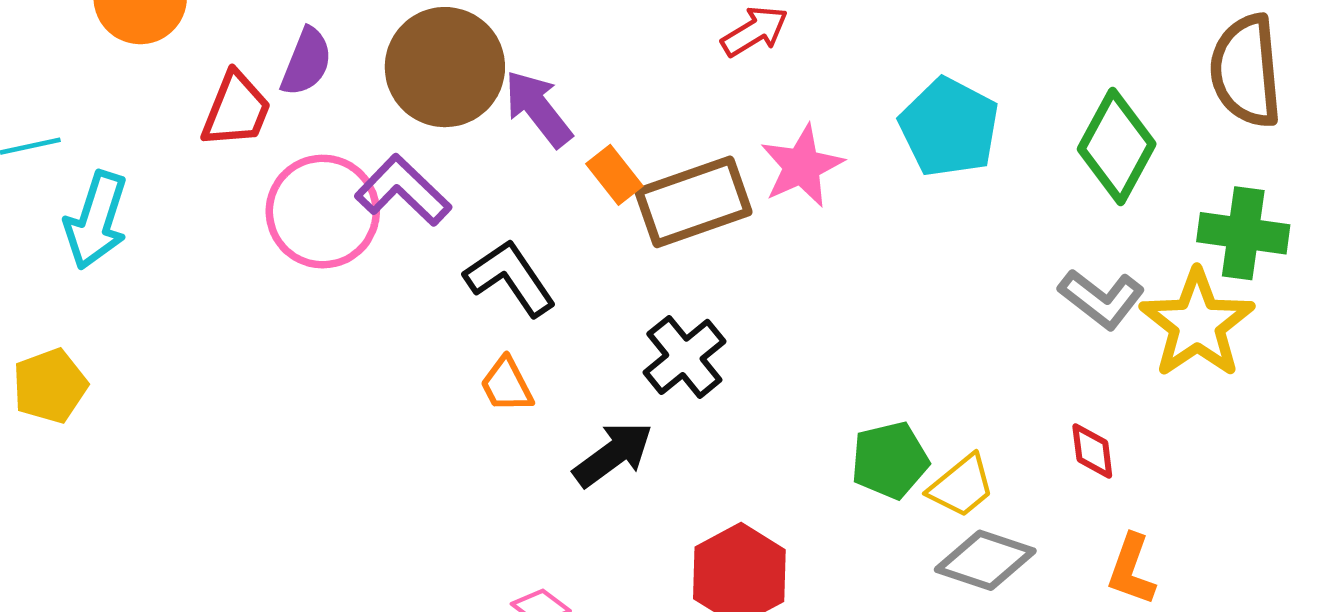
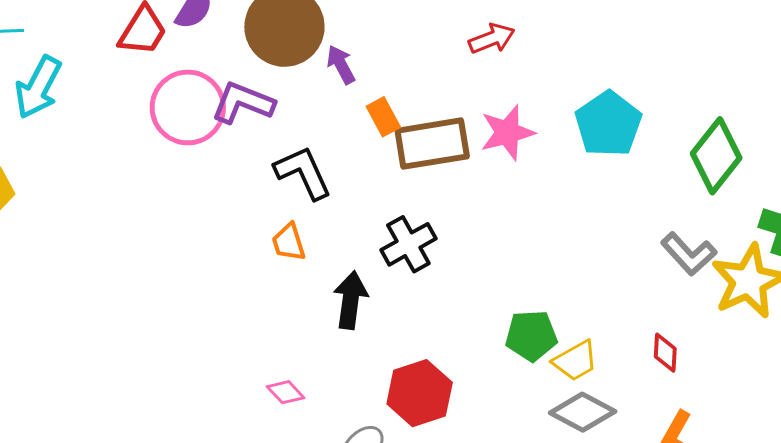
purple arrow: (538, 109) -> (341, 65), size x0.7
purple L-shape: (403, 190) -> (243, 103), turned -32
black arrow: (613, 454) -> (350, 300), turned -56

